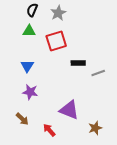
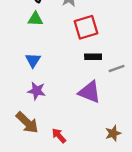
red square: (56, 41) -> (86, 27), moved
purple triangle: (69, 110) -> (90, 92), moved
brown arrow: (22, 119) -> (27, 123), size x1.5

